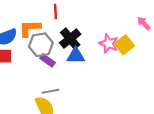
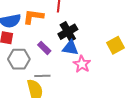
pink star: (109, 44) -> (82, 64), moved
gray hexagon: (41, 45) -> (19, 59), moved

